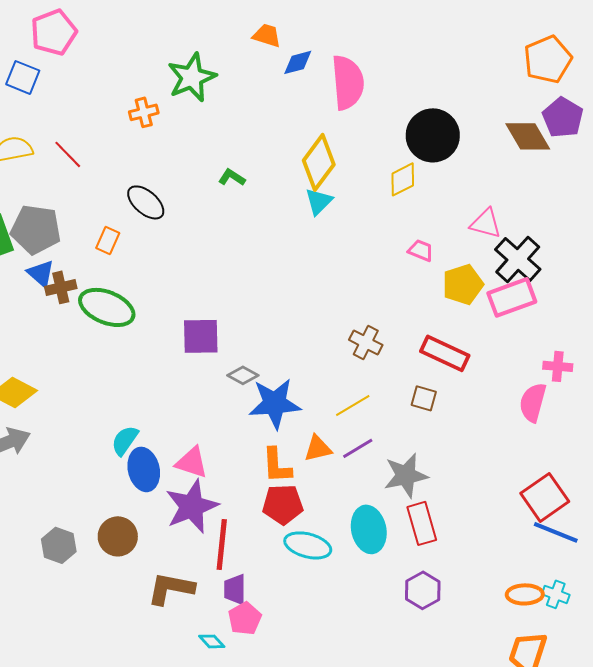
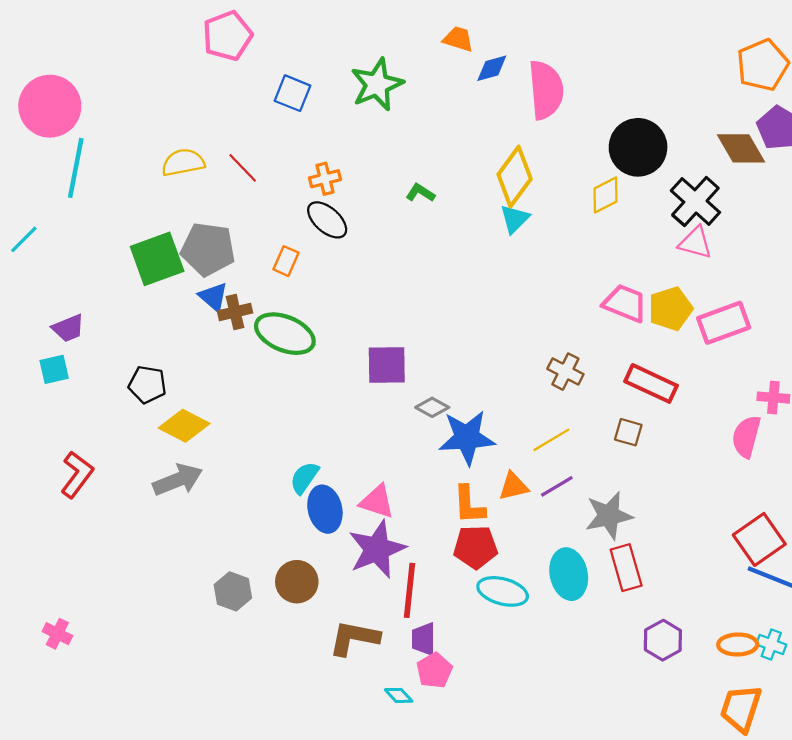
blue square: (23, 77) -> (292, 93), moved
orange cross: (144, 112) -> (325, 179), moved
pink trapezoid: (421, 250) -> (625, 303), moved, size x1.6
black cross: (518, 259) -> (695, 201), moved
purple hexagon: (423, 590) -> (663, 640), moved

